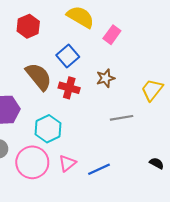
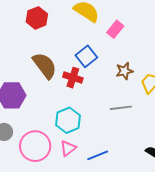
blue square: (68, 56) -> (86, 56), moved
brown star: (106, 78) -> (124, 71), moved
cyan hexagon: (48, 129) -> (68, 120), moved

